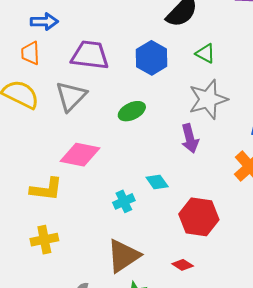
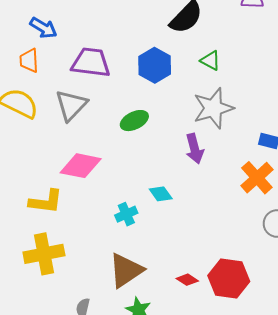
blue arrow: (44, 22) -> (43, 28), turned 32
red hexagon: (199, 217) -> (229, 279), moved
yellow cross: (44, 240) -> (44, 254), size x1.4

